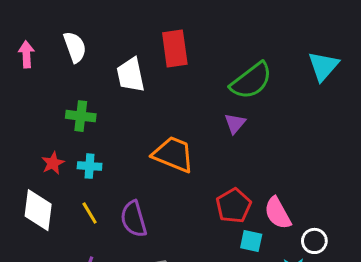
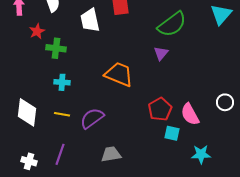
red star: (53, 163) -> (37, 31), moved
yellow line: (90, 213) -> (62, 114), turned -49
purple semicircle: (134, 219) -> (92, 118), turned 70
white circle: (314, 241) -> (225, 102), moved

